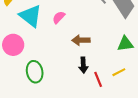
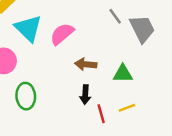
pink semicircle: (59, 17) -> (62, 34), size x1.5
green triangle: (125, 44) -> (123, 74), moved

